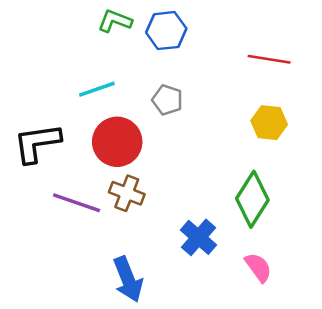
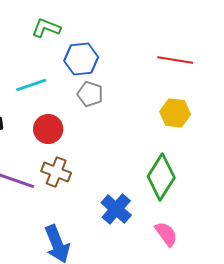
blue hexagon: (166, 31) -> (81, 59), moved
red circle: (117, 142) -> (48, 129), size x0.7

